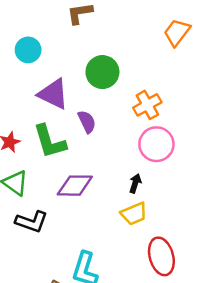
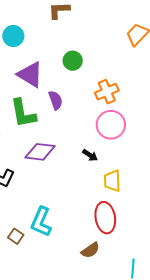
green circle: (102, 72) -> (73, 61), size x0.7
black arrow: (135, 183) -> (90, 155), turned 98
yellow trapezoid: (134, 214) -> (112, 181), moved, turned 105

